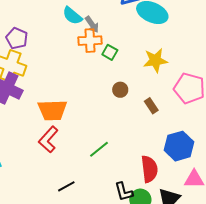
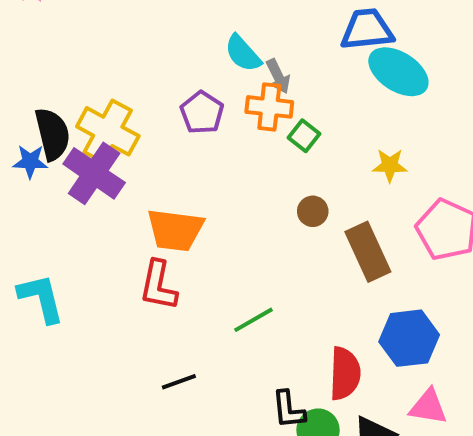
purple pentagon: (17, 38) -> (202, 113), moved
yellow star: (155, 60) -> (390, 165), size x0.7
brown rectangle: (151, 106) -> (368, 252), size x1.8
red L-shape: (48, 139) -> (158, 285), turned -40

